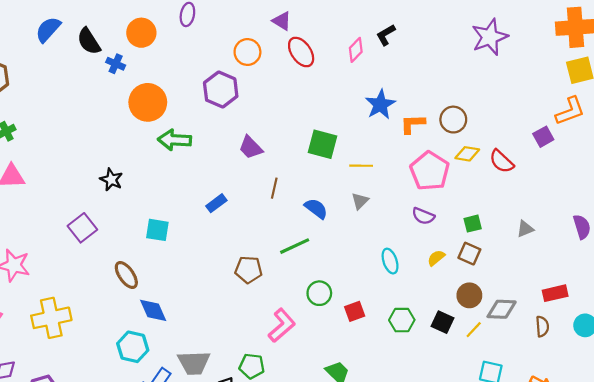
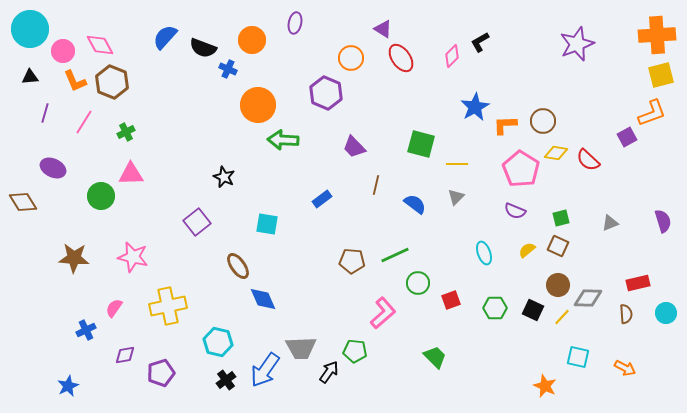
black semicircle: (89, 41) -> (203, 48), turned -36
green line: (295, 246) -> (395, 255), moved
cyan hexagon: (133, 347) -> (218, 342), moved

